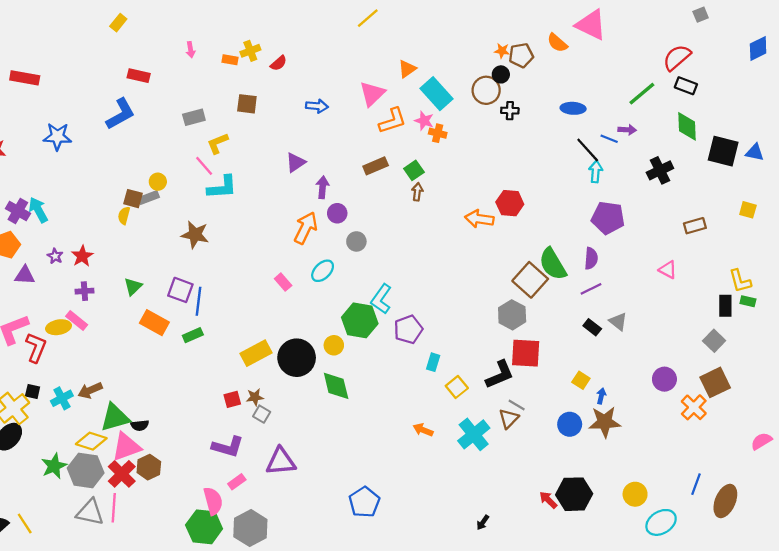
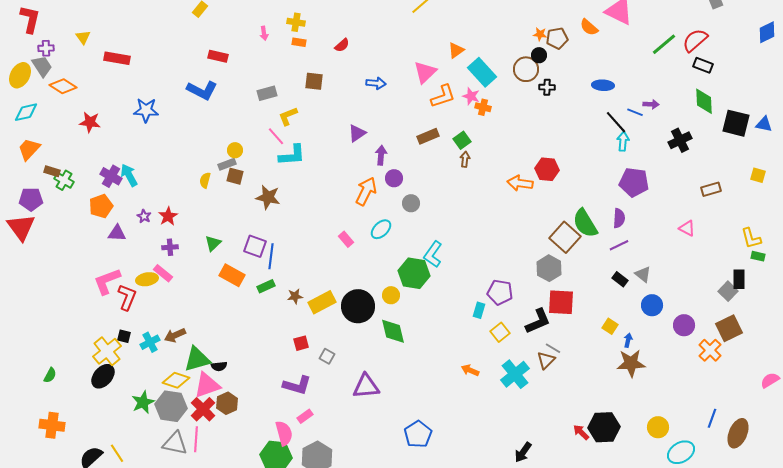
yellow cross: (250, 51) -> (296, 22), moved, turned 30
green line: (642, 94) -> (664, 44), moved
blue L-shape: (121, 114) -> (202, 90), turned 56
brown square: (133, 199) -> (235, 176), moved
black rectangle: (725, 306) -> (739, 279), moved
purple pentagon: (408, 329) -> (500, 292), moved, turned 30
brown star: (255, 397) -> (295, 296), moved
blue circle: (570, 424) -> (652, 305), moved
purple triangle: (281, 461) -> (366, 386), moved
black arrow: (483, 522) -> (523, 452), size x1.5

